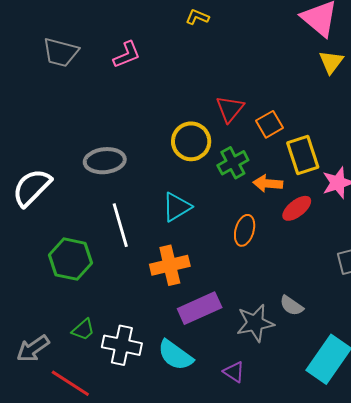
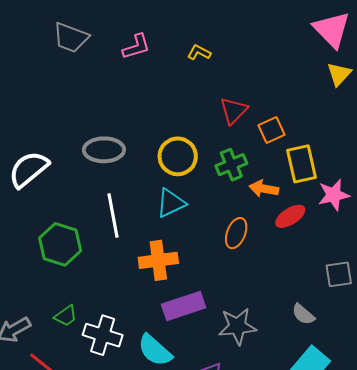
yellow L-shape: (197, 17) -> (199, 52), moved
yellow circle: (191, 141) -> (178, 156), moved
gray semicircle: (291, 306) -> (303, 314), moved

